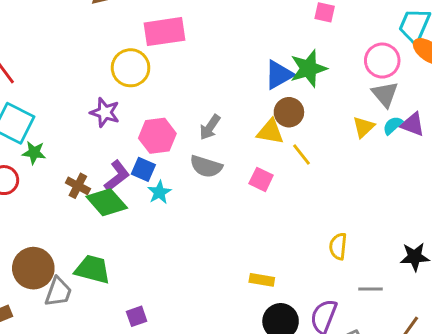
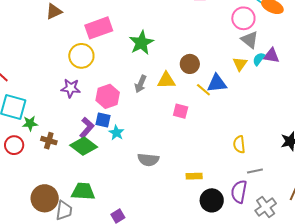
green star: (308, 68) -> (141, 43), moved
blue triangle: (279, 75) -> (217, 83), moved, turned 35
yellow triangle: (270, 132) -> (166, 80), moved
gray semicircle: (206, 166) -> (148, 160), moved
brown cross: (78, 186) -> (49, 141), moved
gray line: (370, 289) -> (255, 171), moved

